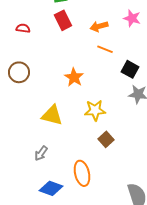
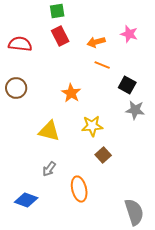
red semicircle: (23, 28) -> (20, 44), size x1.6
gray arrow: (41, 153) -> (49, 169), moved
blue diamond: (51, 188) -> (26, 200), moved

